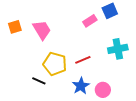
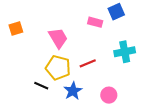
pink rectangle: (90, 21) -> (95, 22), turned 48
pink trapezoid: (42, 30) -> (58, 38), moved
blue star: (81, 86) -> (73, 91), moved

